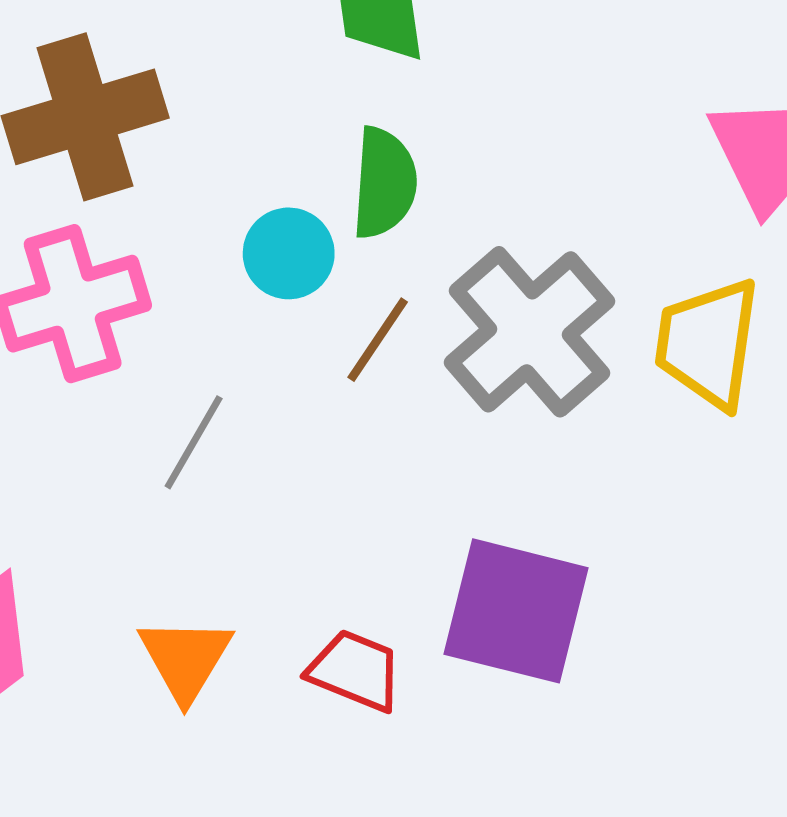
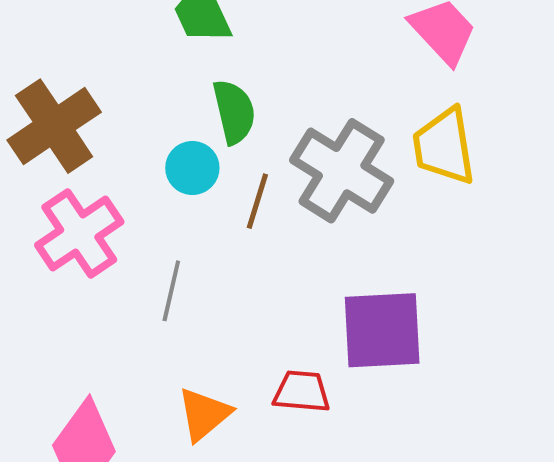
orange triangle: (185, 659) -> (204, 414), turned 36

